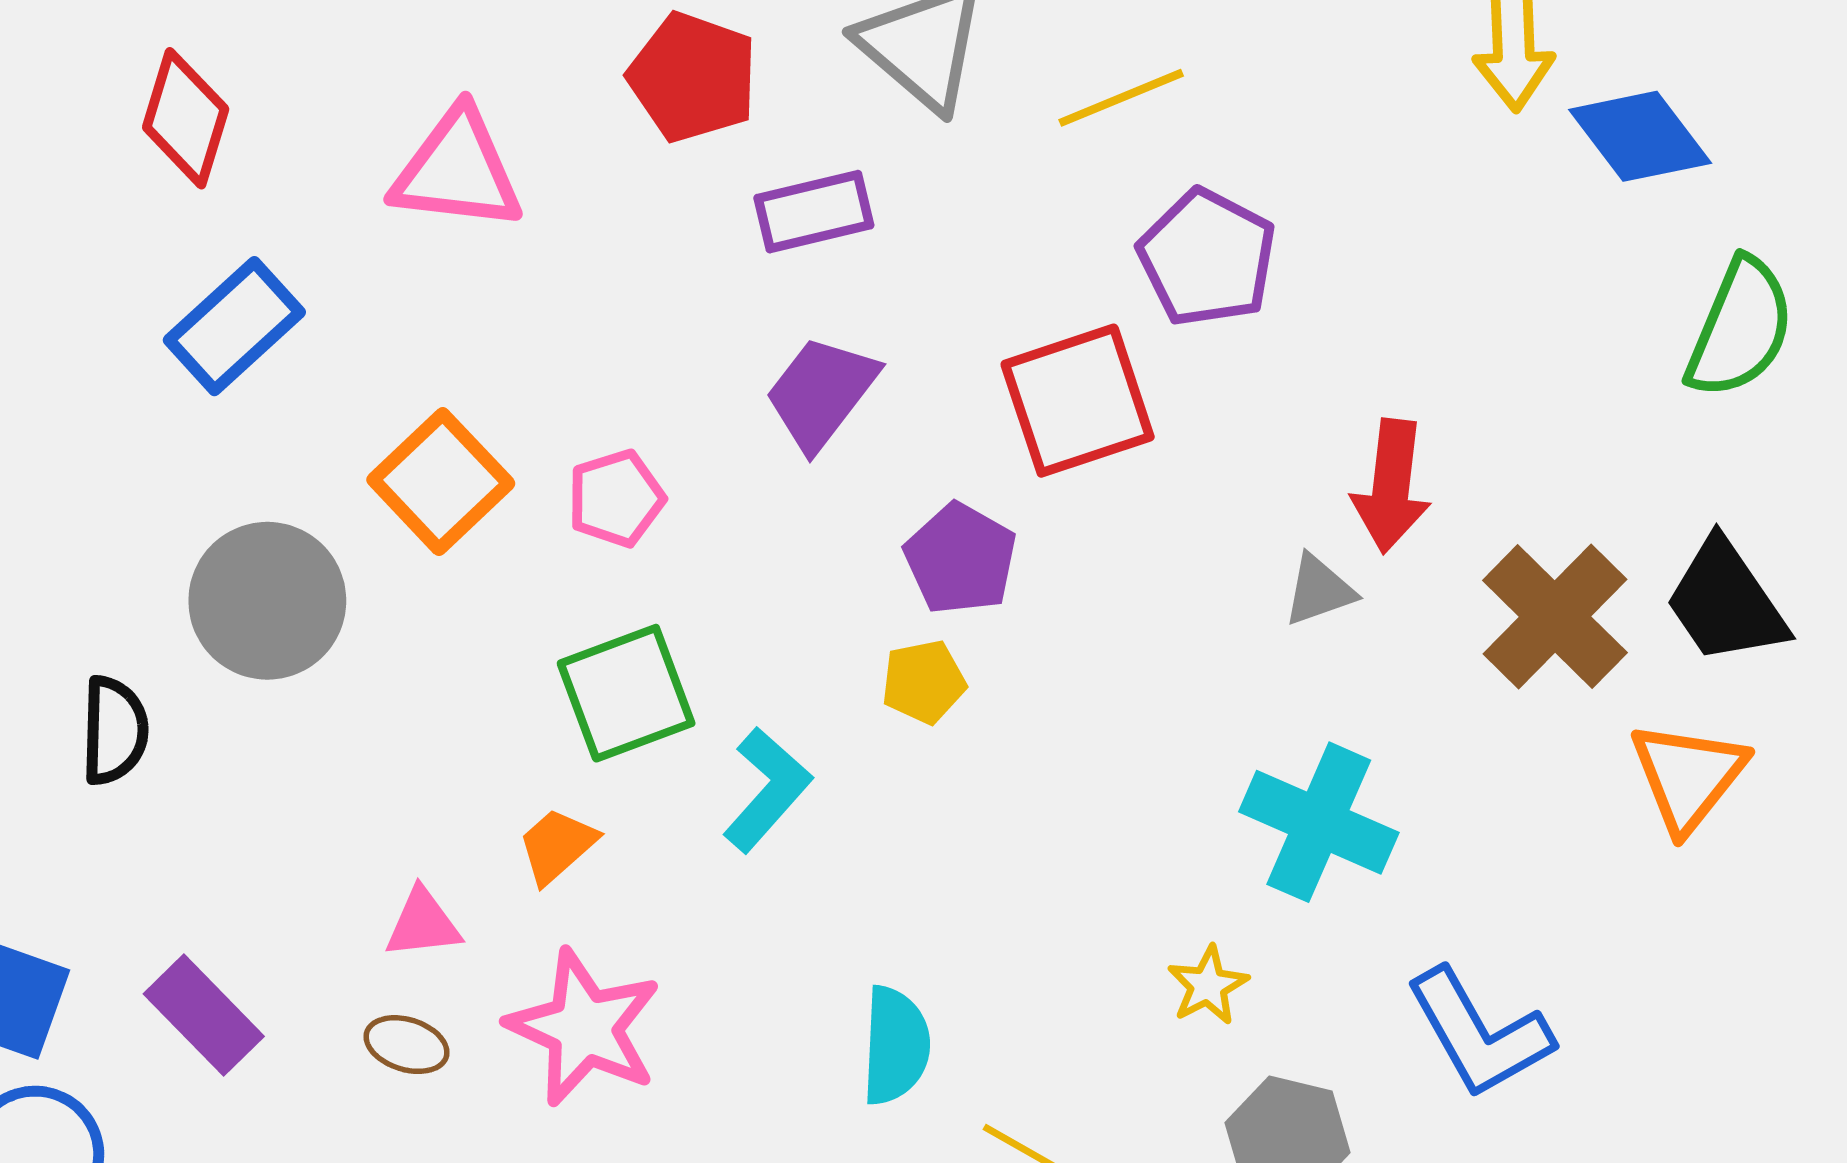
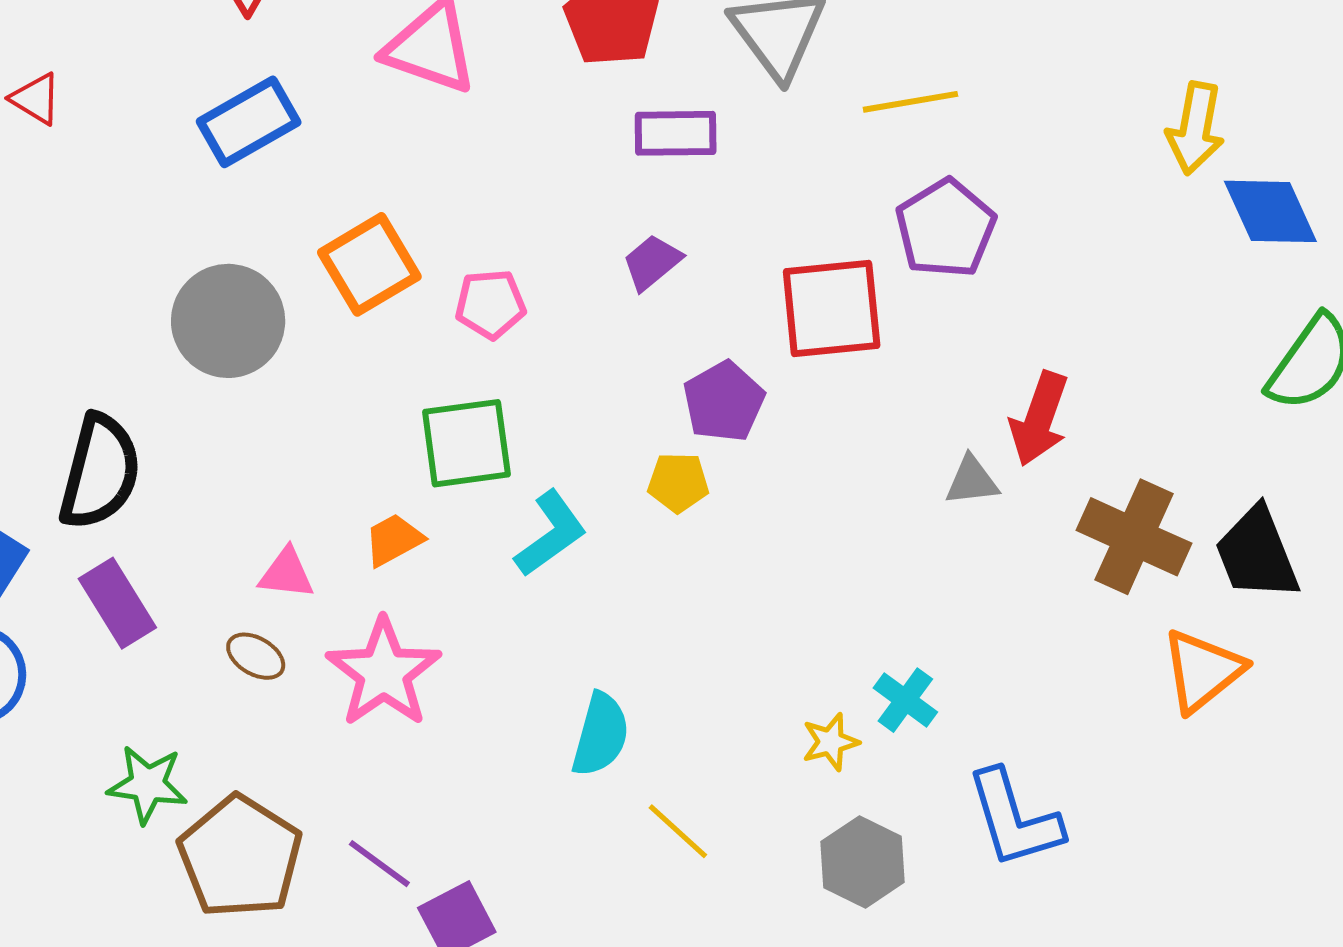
purple trapezoid: (821, 393) -> (652, 262), size x0.7
brown cross: (1555, 617) -> (1134, 537), turned -33
black semicircle: (114, 731) -> (100, 472), moved, size x1.5
cyan cross: (1319, 822) -> (905, 700), moved, size x0.6

